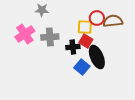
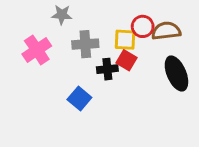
gray cross: (50, 37) -> (85, 44), moved
black ellipse: (97, 57) -> (176, 74), moved
blue square: (82, 67) -> (79, 98), moved

